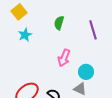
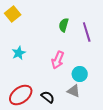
green semicircle: (59, 23) -> (64, 25), moved
cyan star: (25, 35) -> (19, 53), moved

